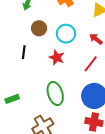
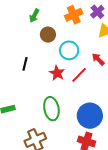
brown circle: (39, 28) -> (48, 35), moved
red line: (91, 64) -> (79, 75), moved

